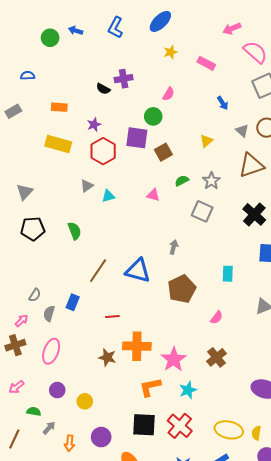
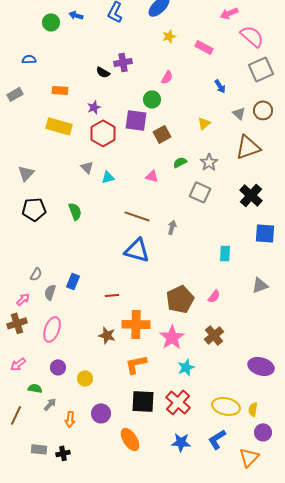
gray triangle: (87, 186) -> (87, 167), turned -40
brown line: (98, 271) -> (137, 216), moved, turned 75
brown pentagon: (182, 289) -> (180, 299), moved
orange L-shape: (150, 387) -> (136, 364), moved

